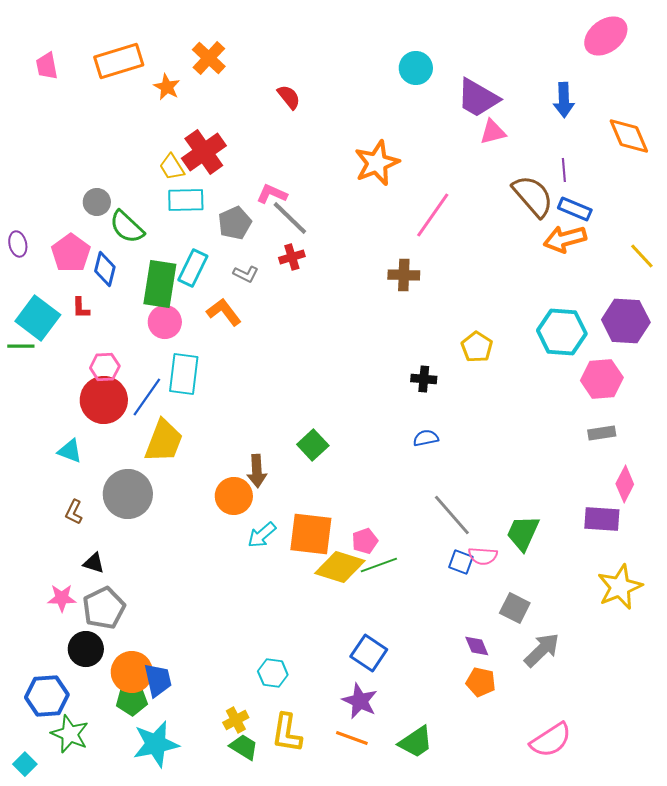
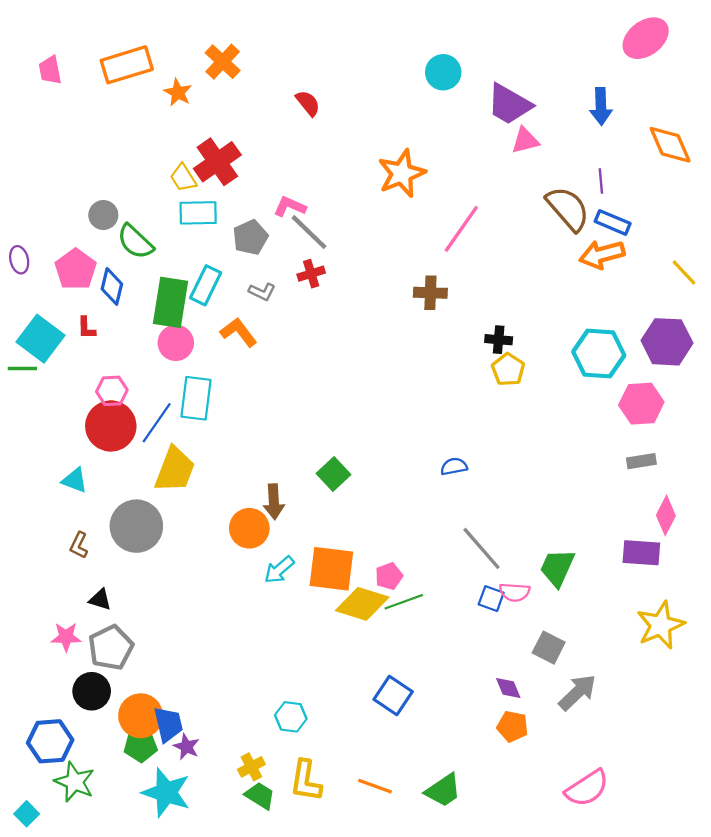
black cross: (424, 379) -> (499, 340), moved
purple star: (360, 701) -> (186, 747), moved, size x0.7
cyan star: (156, 744) -> (166, 792), turned 30

